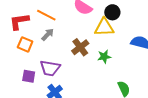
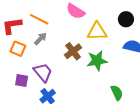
black circle: (112, 12) -> (126, 19), moved
green star: (104, 57) -> (97, 61), size x1.5
purple trapezoid: (50, 68) -> (43, 72), turned -140

